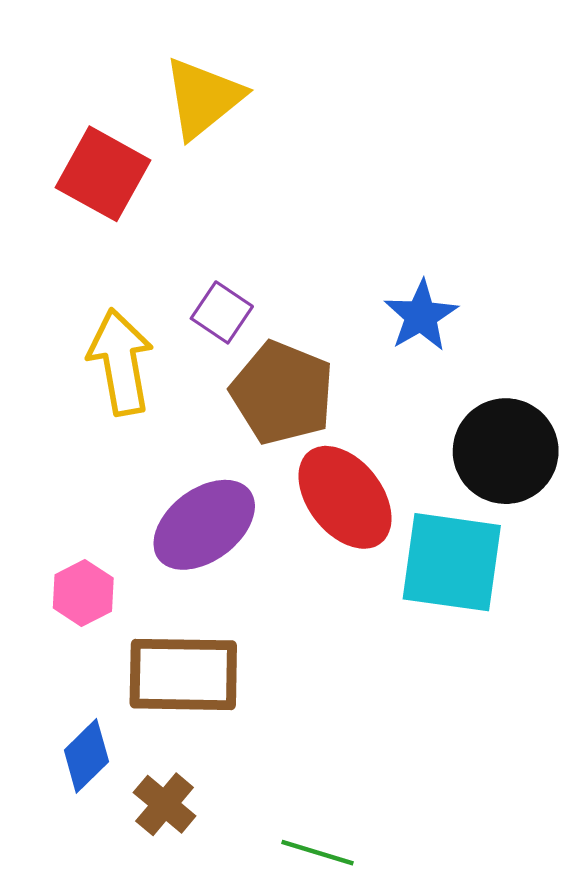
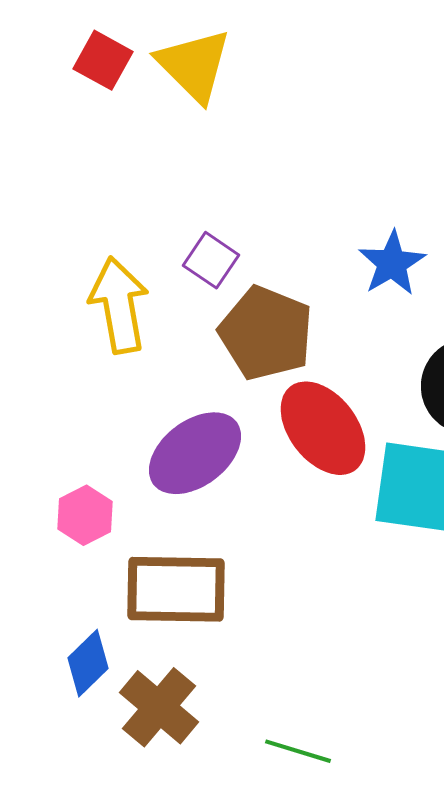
yellow triangle: (203, 98) -> (194, 65), turned -36
red square: (103, 174) -> (103, 60), moved, size x0.7
brown cross: (165, 804) -> (159, 707), size x1.4

